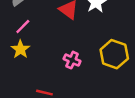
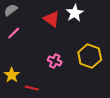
yellow star: (20, 49) -> (12, 75), moved

